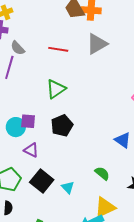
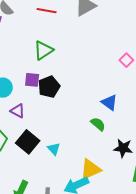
purple square: (28, 121) -> (32, 80), moved
green semicircle: (102, 173) -> (98, 124), moved

